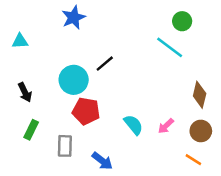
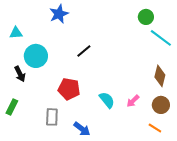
cyan line: (170, 47) -> (161, 38), moved
cyan circle: (74, 80) -> (36, 56), moved
green rectangle: (31, 130) -> (12, 107), moved

